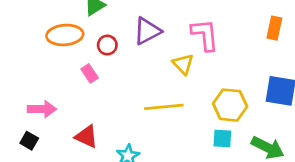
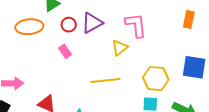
red circle: (107, 45) -> (69, 25), moved
yellow triangle: (183, 64) -> (120, 48), turned 36
pink rectangle: (90, 73) -> (65, 51), moved

